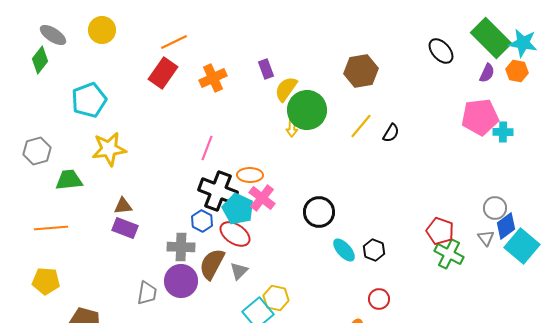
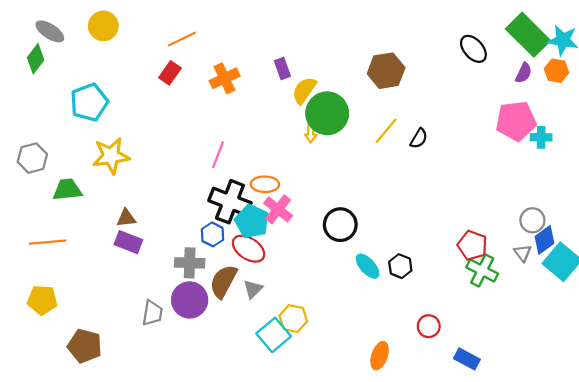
red rectangle: (163, 73) -> (170, 73), size x0.7
red circle: (379, 299) -> (429, 326), moved

